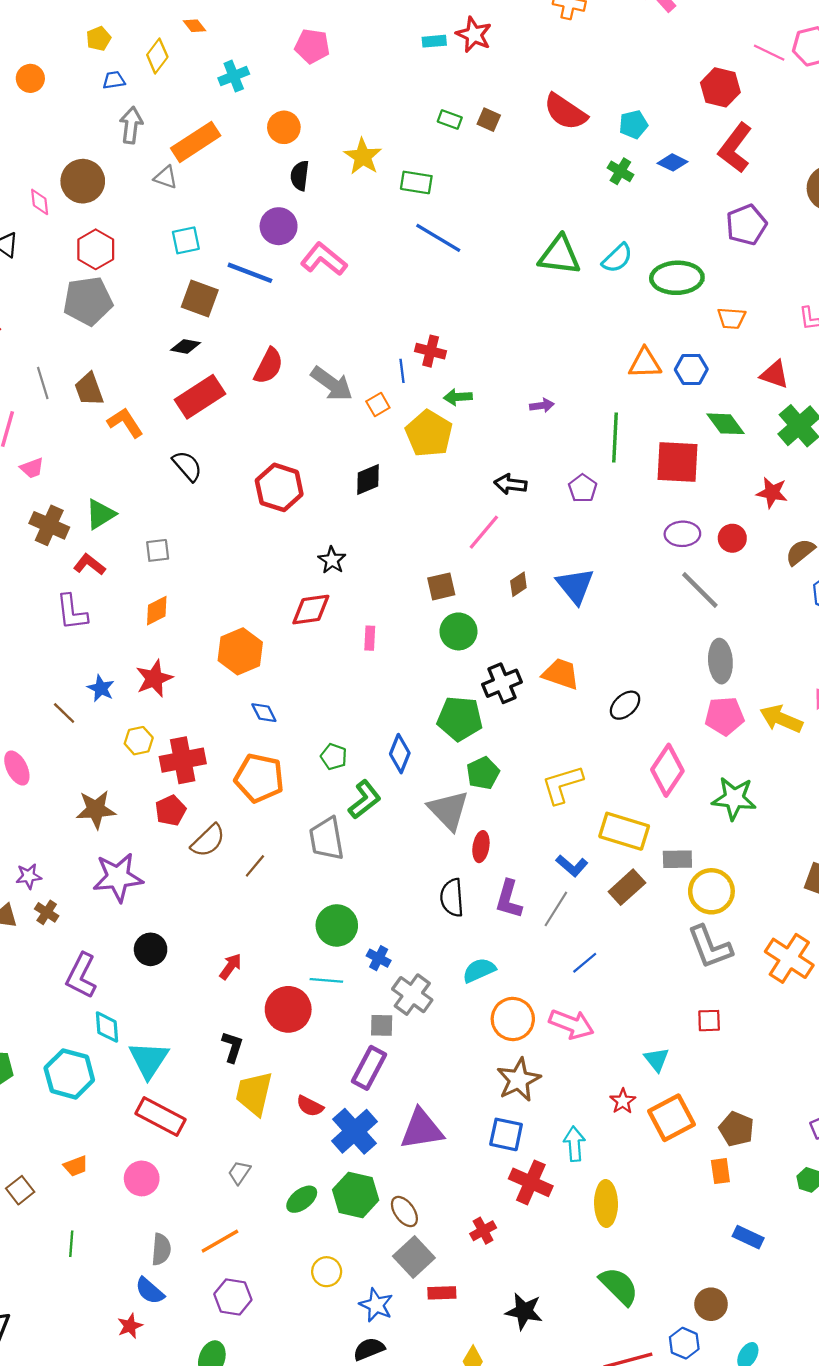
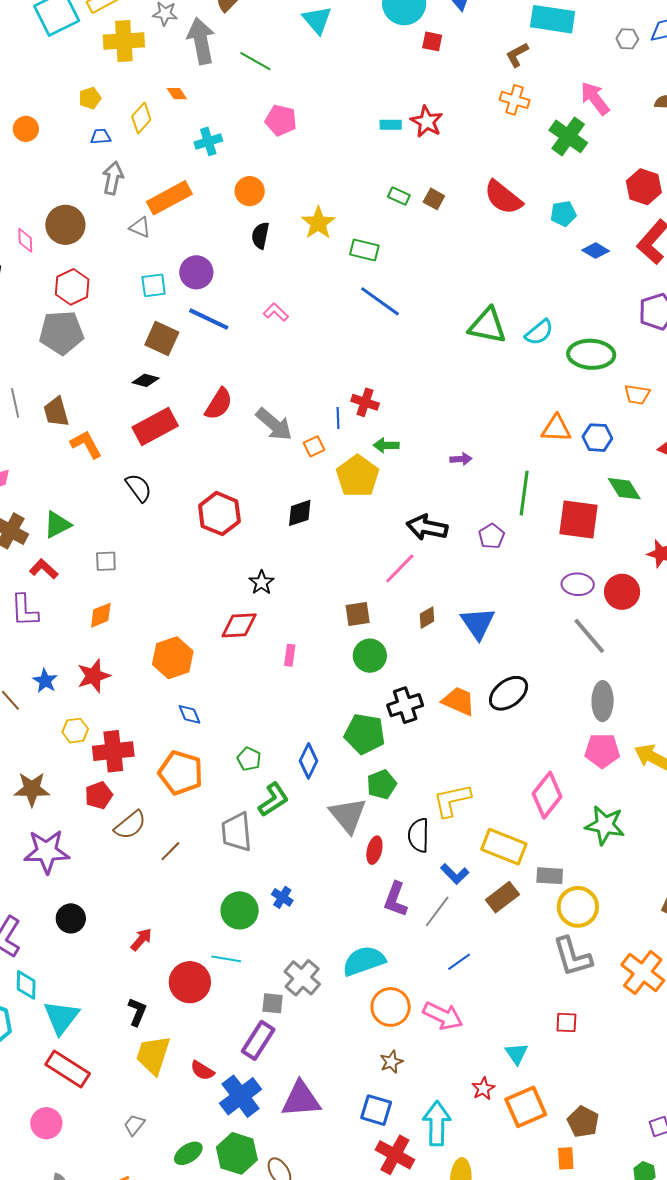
green cross: (620, 171) -> (568, 136), moved, size x1.6
purple circle: (279, 226) -> (196, 272), moved
pink L-shape: (324, 259) -> (276, 312), size x0.6
black arrow: (510, 484) -> (427, 527), size x1.4
red circle: (732, 538) -> (622, 592), size x1.4
black ellipse: (625, 705) -> (509, 693), moved, size x1.4
black semicircle: (452, 898) -> (419, 835), moved
blue cross: (379, 958) -> (282, 897), moved
cyan semicircle: (479, 970) -> (364, 961), size x1.4
brown star: (519, 1080) -> (391, 1062), size x0.6
cyan arrow: (574, 1144) -> (437, 1123), size x1.4

